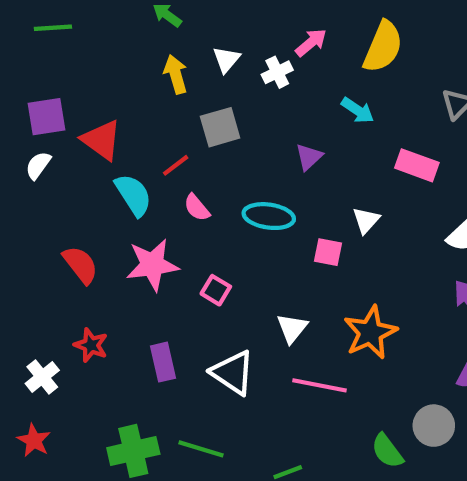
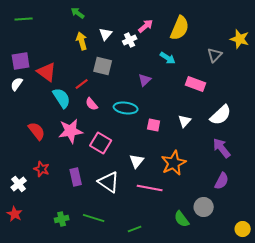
gray square: (220, 127) -> (103, 66), turned 30
white triangle: (366, 220) -> (185, 121), moved
pink square: (216, 290) -> (101, 143), size x1.5
green cross: (133, 451) -> (62, 219), size x0.6

